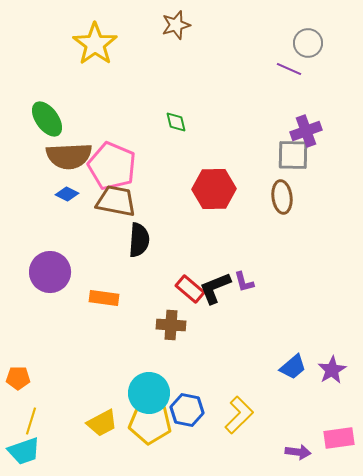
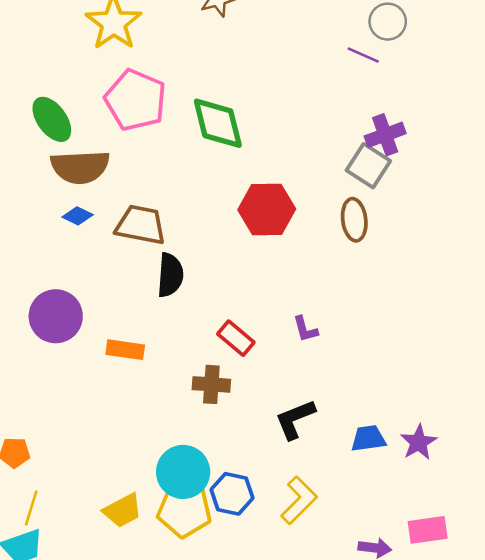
green diamond: (176, 122) -> (218, 123), size x2.0
gray square: (293, 155) -> (368, 166), turned 32
pink pentagon: (112, 166) -> (135, 100), moved
black L-shape: (215, 288) -> (295, 419), moved
blue trapezoid: (293, 367) -> (368, 438), turned -148

